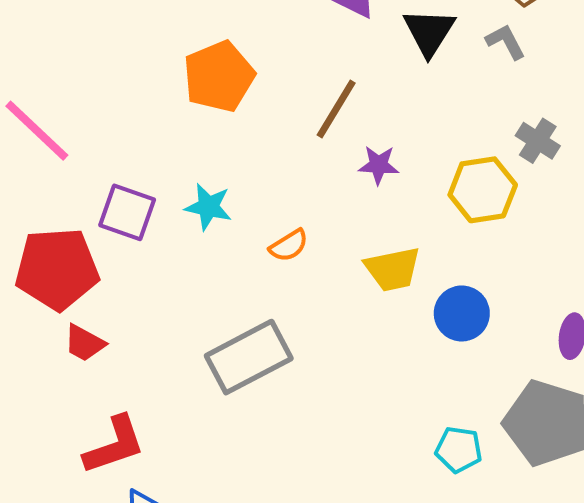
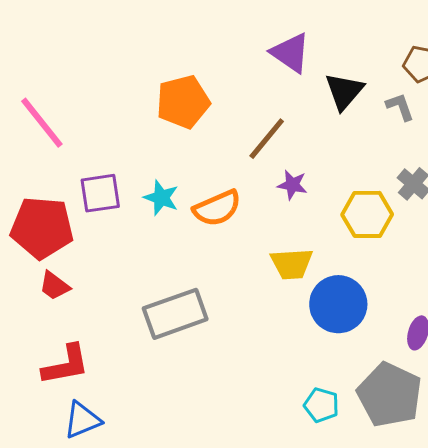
purple square: (127, 212) -> (100, 193), turned -36
orange semicircle: (289, 246) -> (217, 208), moved, size x1.6
blue circle: (462, 313) -> (338, 304), size x1.4

